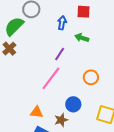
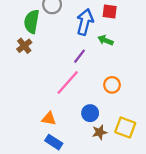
blue arrow: (62, 23) -> (85, 22), size x1.6
green semicircle: (14, 26) -> (32, 22), turned -40
brown star: (61, 120) -> (100, 132), moved

